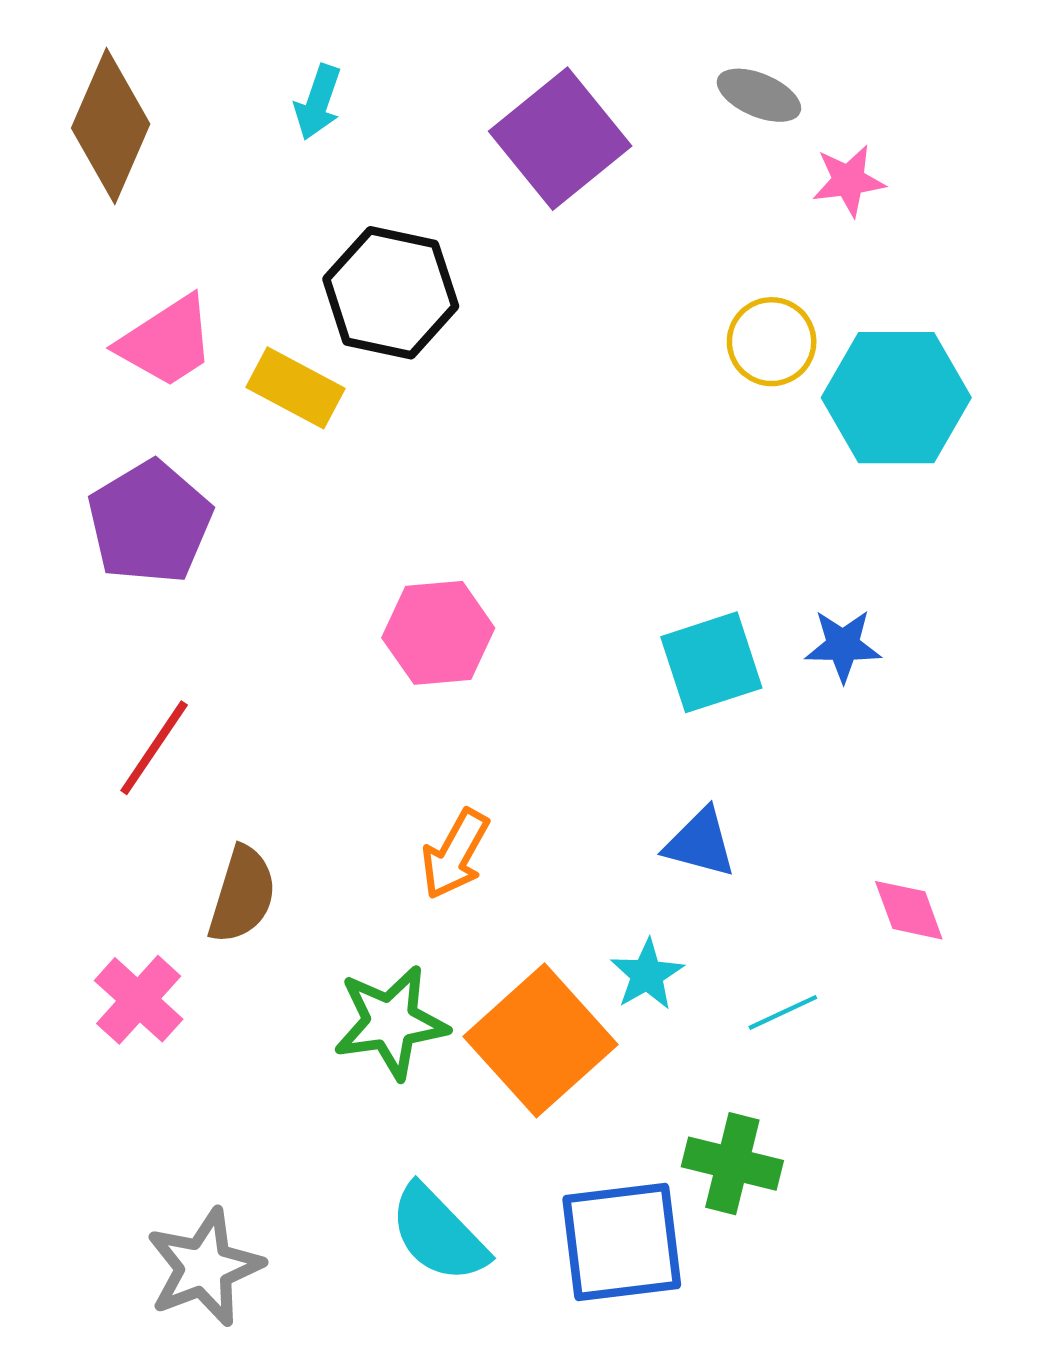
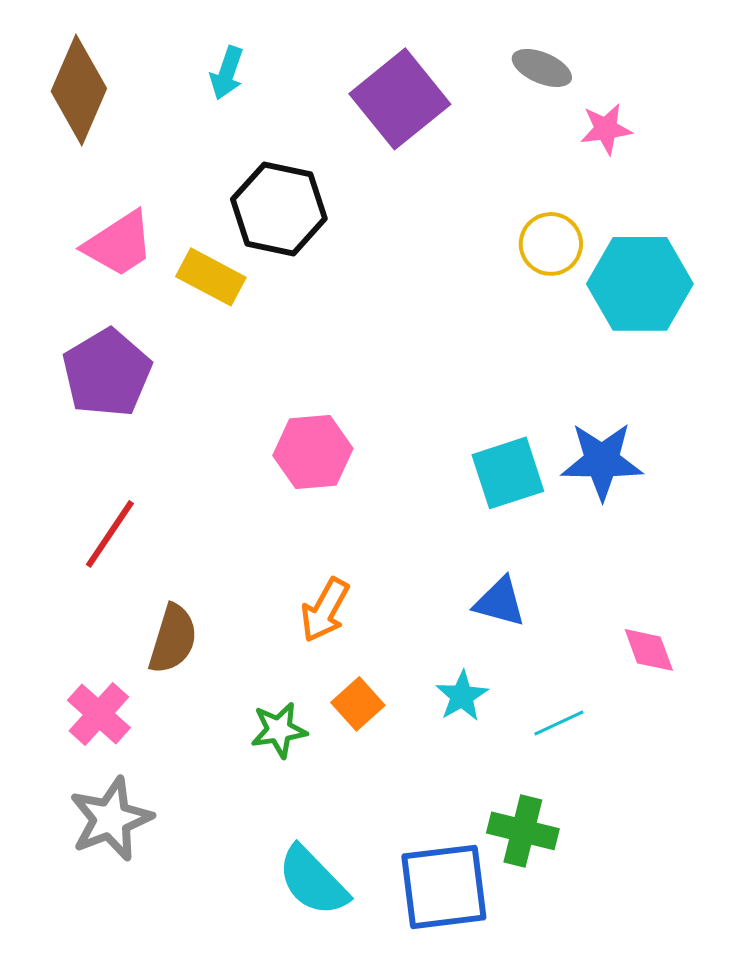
blue star: (843, 646) -> (602, 461), size x1.5
green star: (391, 1022) -> (279, 730), size x0.7
orange square: (541, 1040) -> (358, 704), moved, size x0.5
gray star: (204, 1267) -> (111, 819), moved

